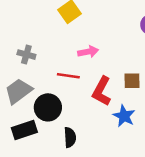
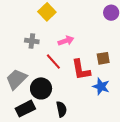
gray cross: (26, 55) -> (32, 41), moved
red line: (68, 76) -> (53, 62), turned 48
red L-shape: (102, 91) -> (81, 70), turned -30

